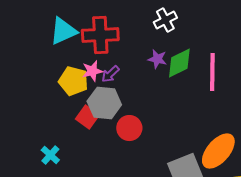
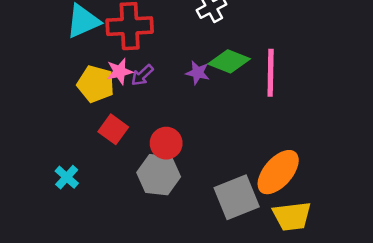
purple star: (157, 59) -> (198, 73), moved
green diamond: (179, 63) -> (229, 61), turned 48
gray hexagon: (104, 103) -> (159, 175), moved

